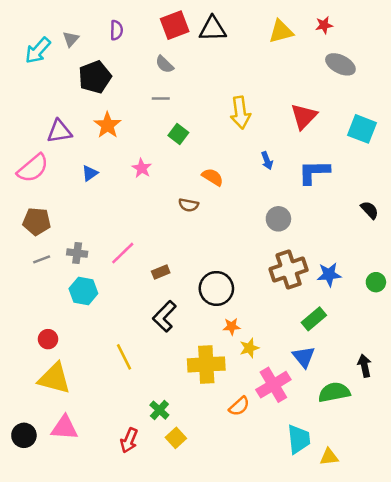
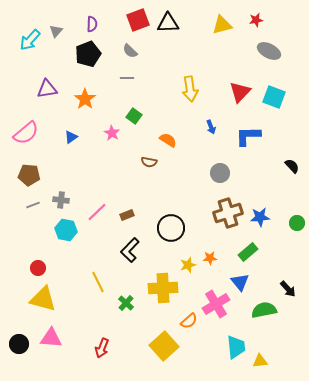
black pentagon: (95, 77) -> (88, 54), moved
cyan square: (362, 129) -> (274, 97), moved
purple triangle: (59, 131) -> (47, 89), moved
green square: (178, 134) -> (134, 116), moved
pink line: (123, 253) -> (97, 212), moved
orange star: (232, 326) -> (210, 258), moved
yellow star: (249, 348) -> (188, 265), moved
black arrow: (365, 366) -> (288, 289), turned 150
green cross: (159, 410) -> (126, 303), moved
yellow square: (176, 438) -> (164, 346), moved, size x1.8

